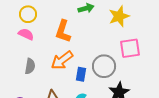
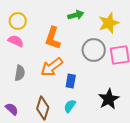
gray circle: (104, 66) -> (94, 50), moved

